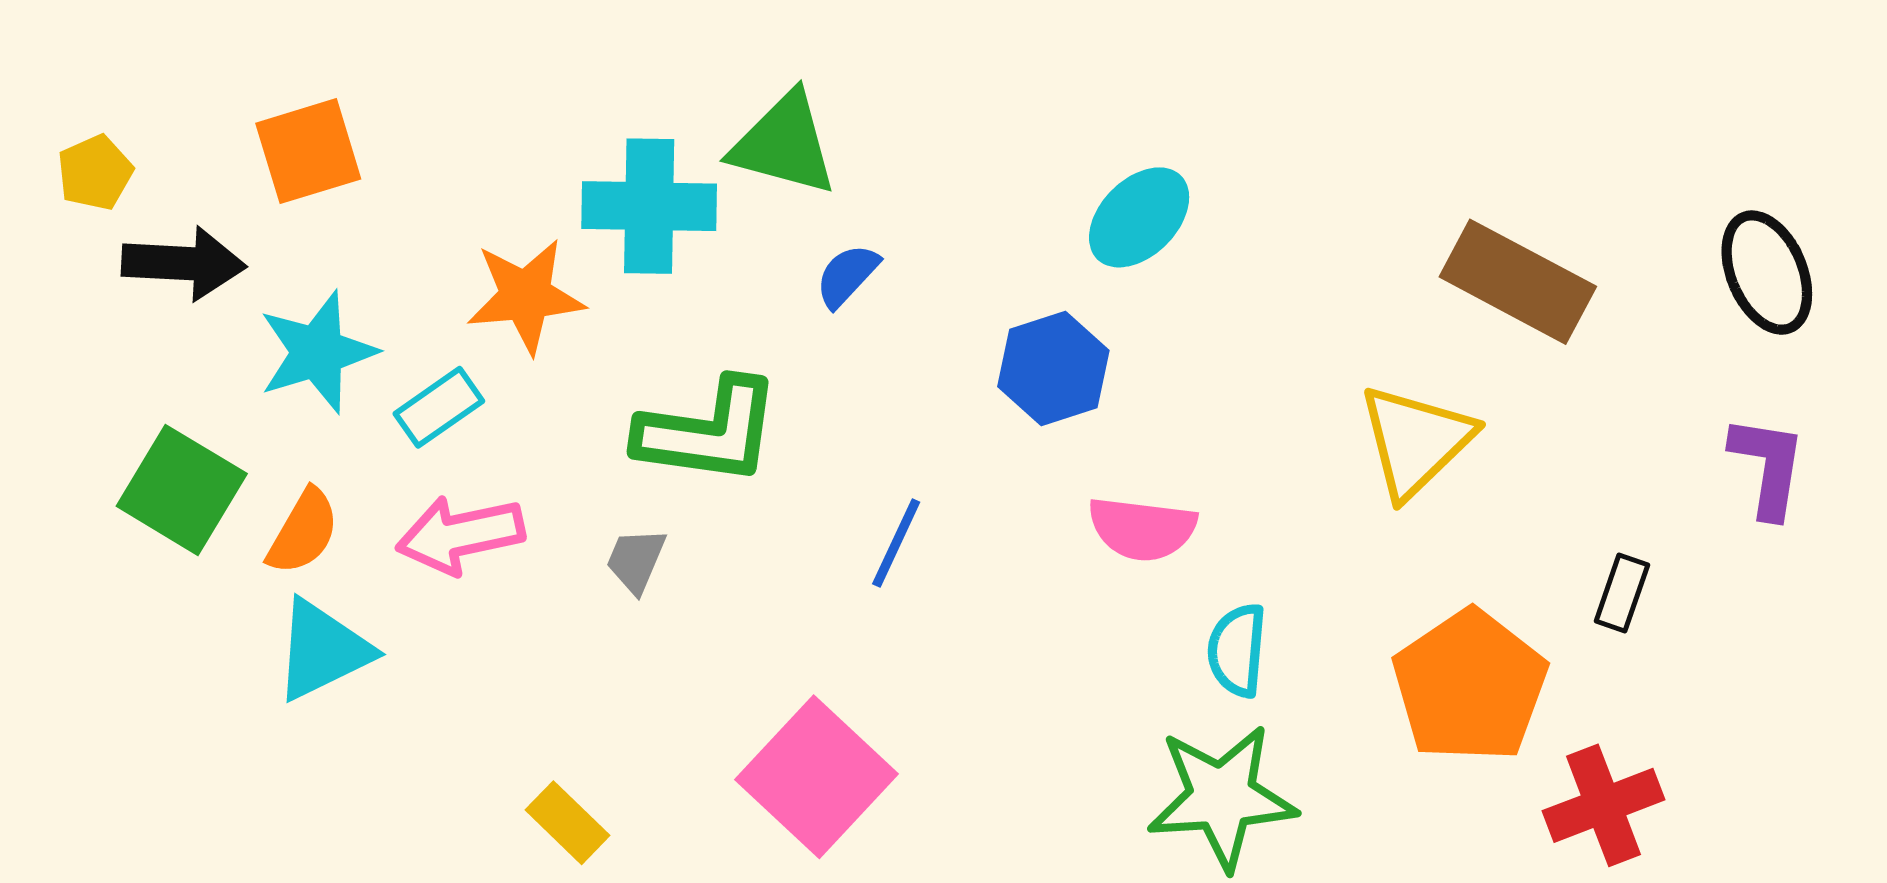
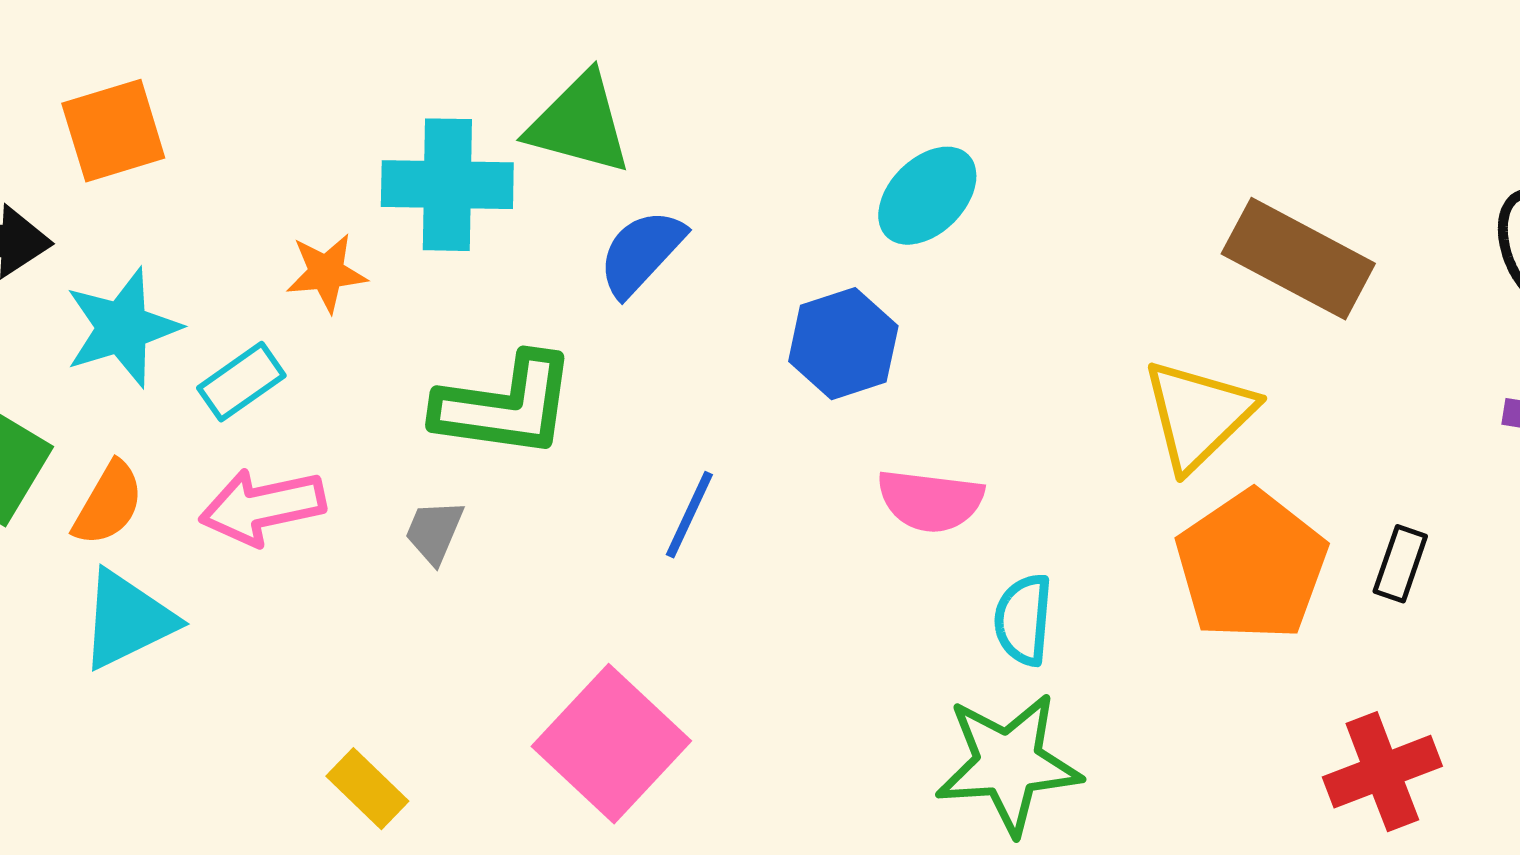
blue semicircle: (847, 276) -> (641, 253), size x1.4
orange star: (526, 296) -> (326, 273), size x0.7
orange pentagon: (1470, 686) -> (1251, 566), moved

